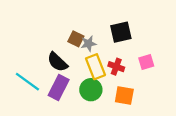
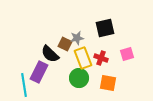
brown square: (76, 39) -> (65, 44), moved
cyan line: (27, 82) -> (24, 85), moved, turned 45
purple rectangle: (59, 87) -> (39, 72), moved

